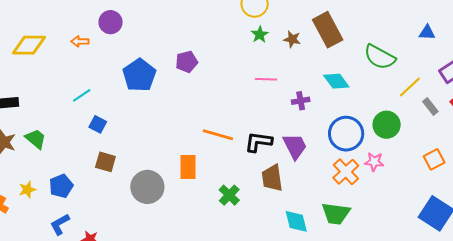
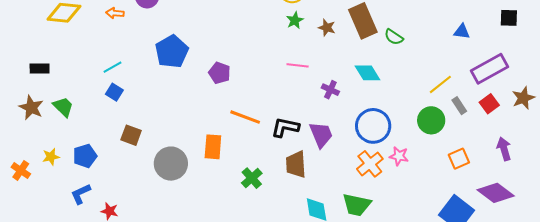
green semicircle: (380, 57) -> (394, 37), moved, size x0.6
purple pentagon: (187, 62) -> (219, 73), moved, turned 30
purple cross: (301, 101) -> (330, 90), turned 30
blue square: (98, 124) -> (114, 92), moved
green circle: (387, 125) -> (431, 120), moved

